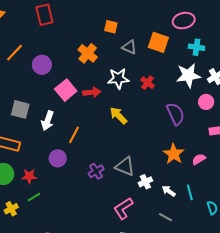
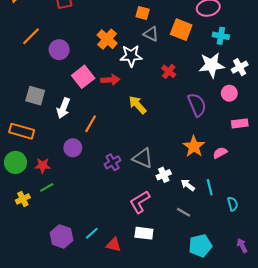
orange square: (111, 27) -> (143, 13), moved
white star: (118, 79) -> (131, 56), moved

